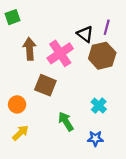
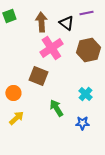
purple line: (107, 27) -> (86, 13), moved, turned 64
black triangle: (85, 34) -> (66, 23), moved
brown arrow: (30, 49) -> (41, 22), moved

